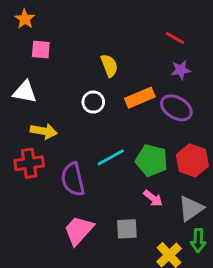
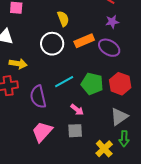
white circle: (93, 102) -> (52, 44), size x1.5
pink arrow: (153, 198) -> (77, 110), moved

